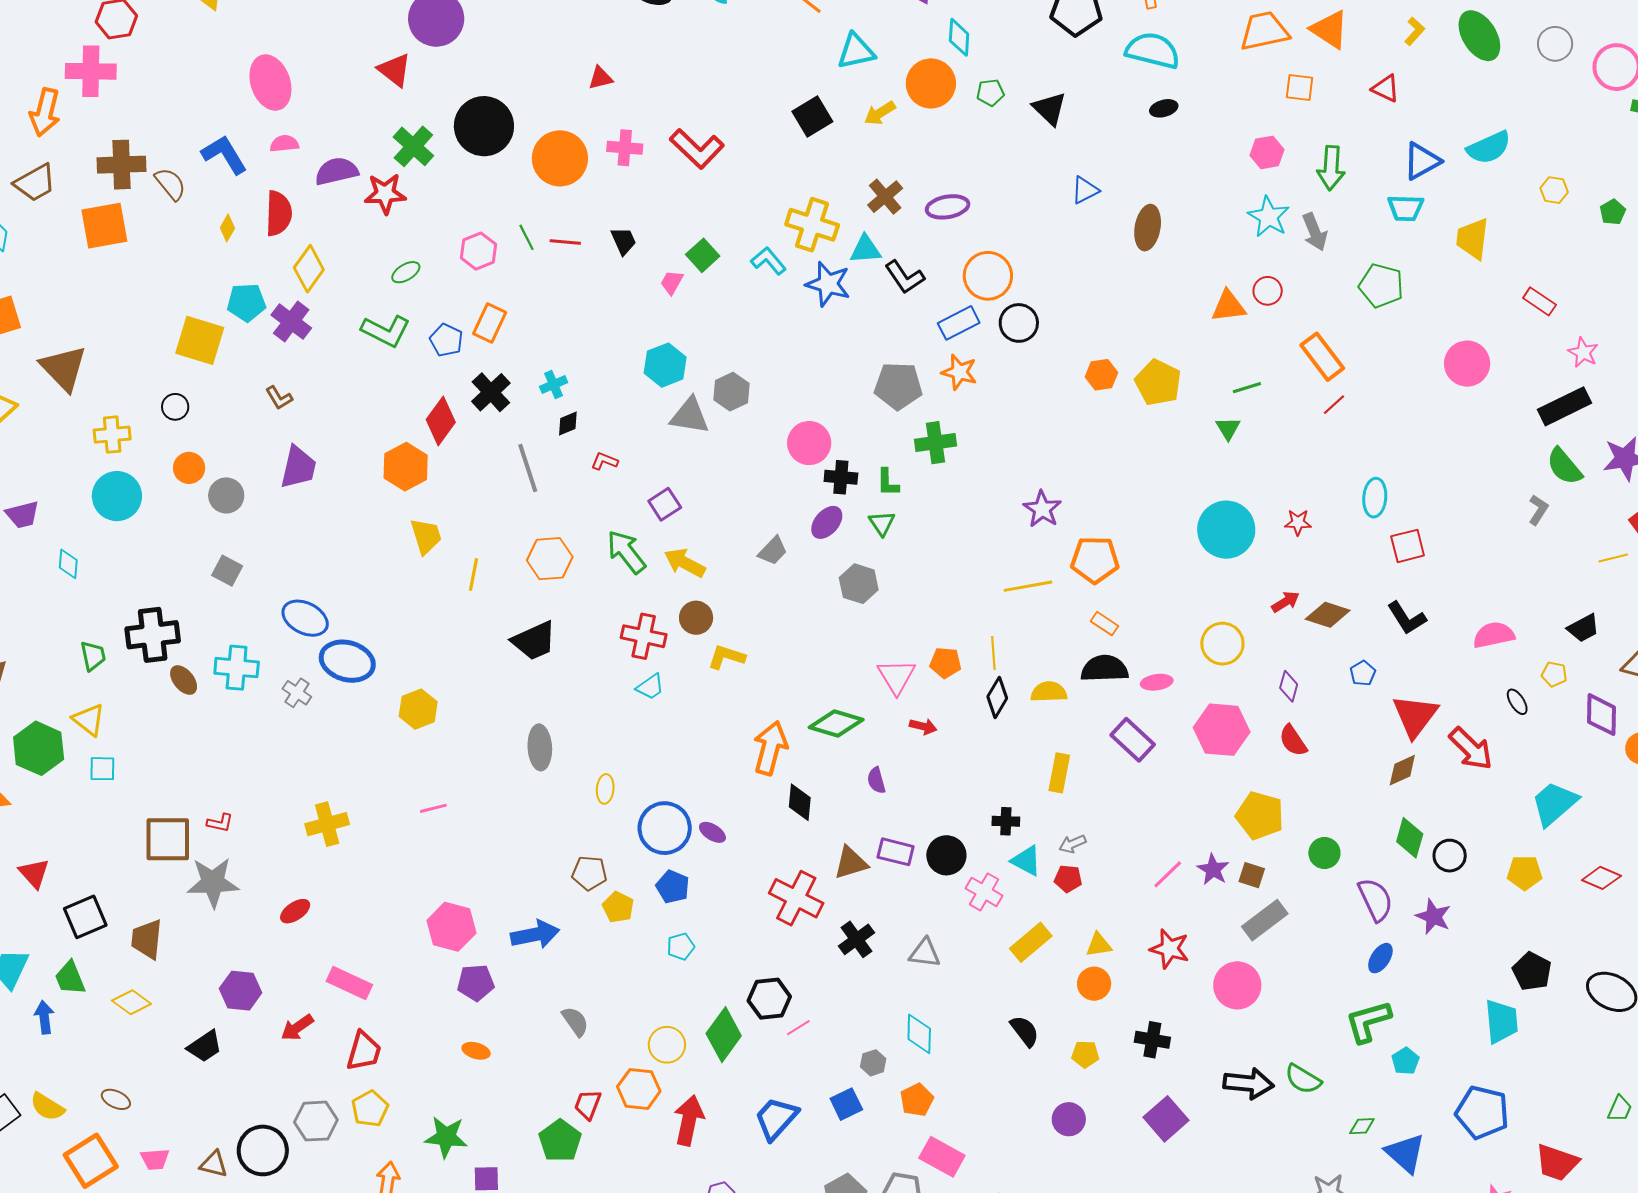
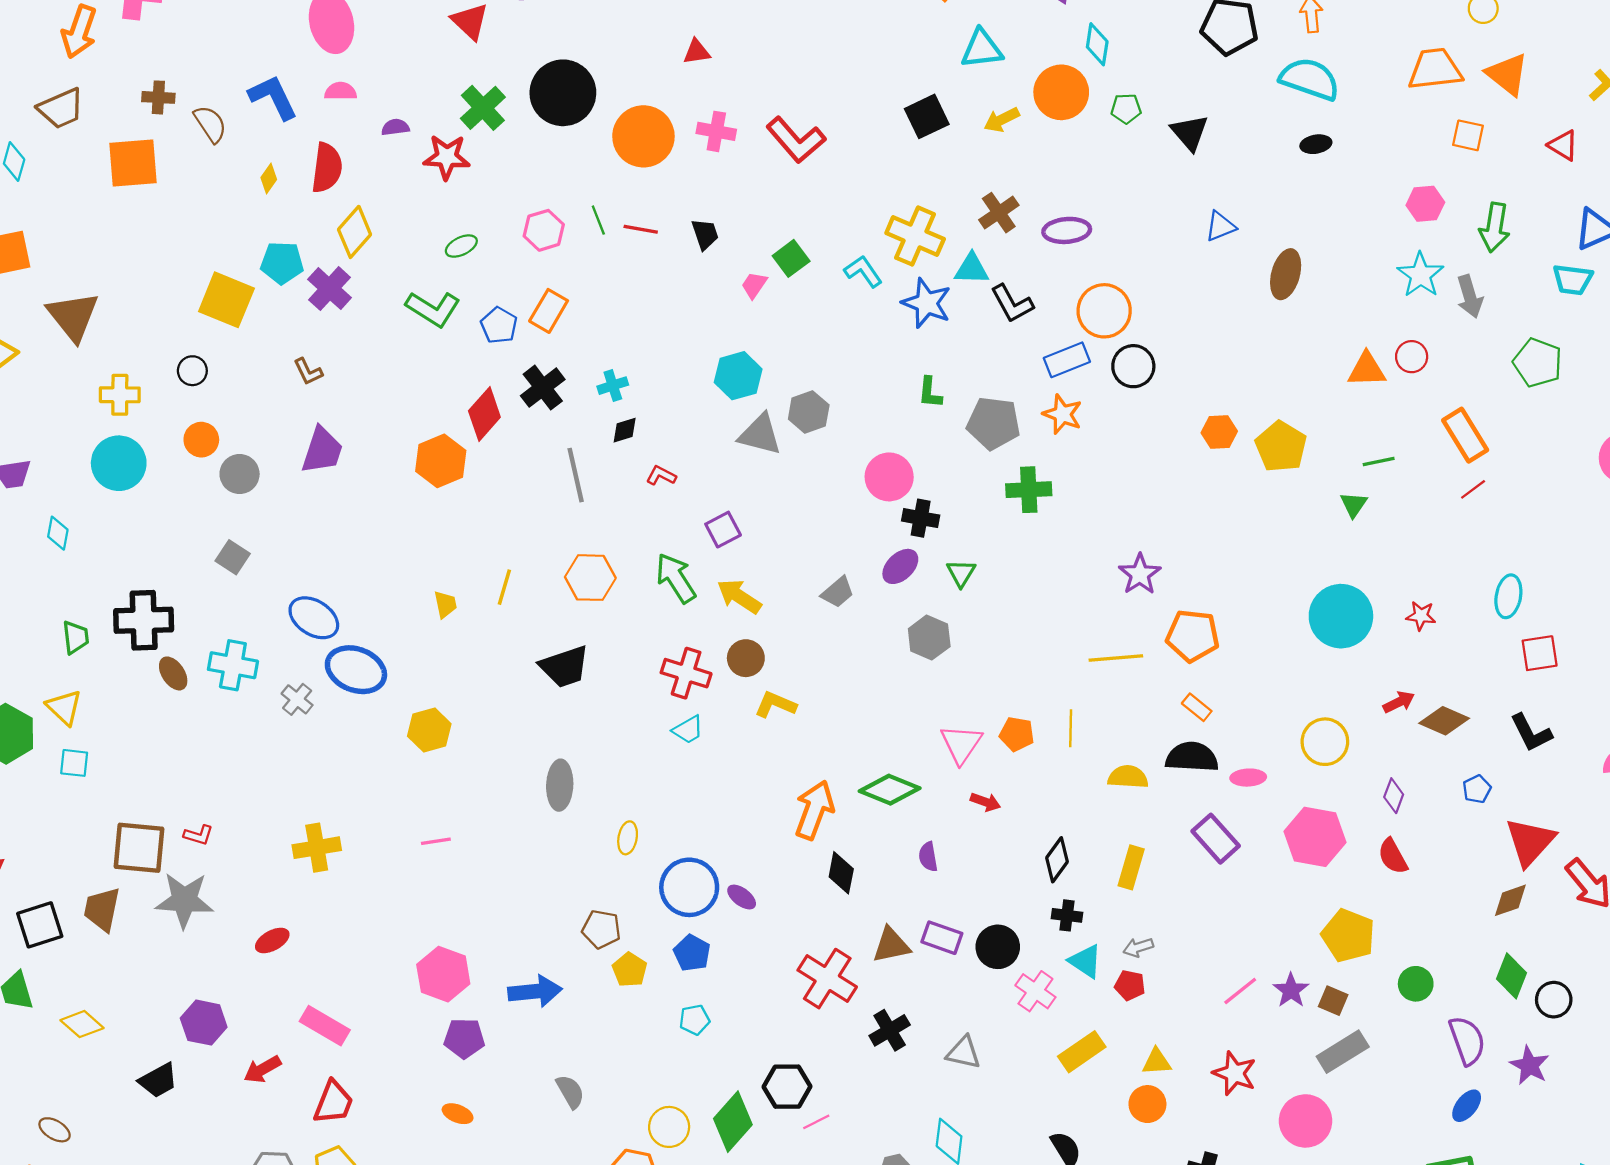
brown cross: (122, 165) -> (158, 97), size x0.6
purple semicircle: (337, 171) -> (395, 127), size x0.6
green L-shape: (888, 482) -> (930, 392), moved
yellow trapezoid: (426, 536) -> (445, 604), moved, size x0.7
black diamond: (997, 697) -> (1057, 860), moved
brown trapezoid: (147, 939) -> (102, 909), moved

